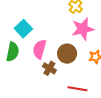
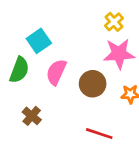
brown cross: (49, 68) -> (32, 116), moved

